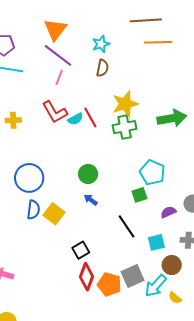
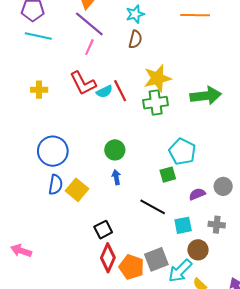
blue arrow: (91, 200) -> (116, 177), turned 40
black line: (127, 226) -> (153, 207), turned -30

